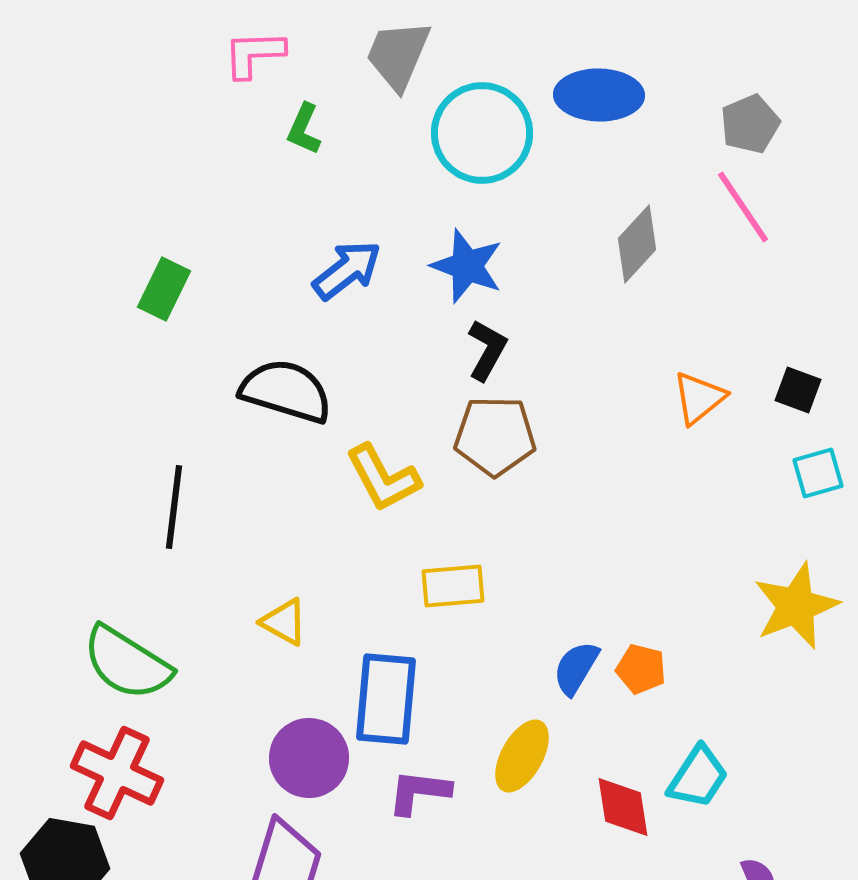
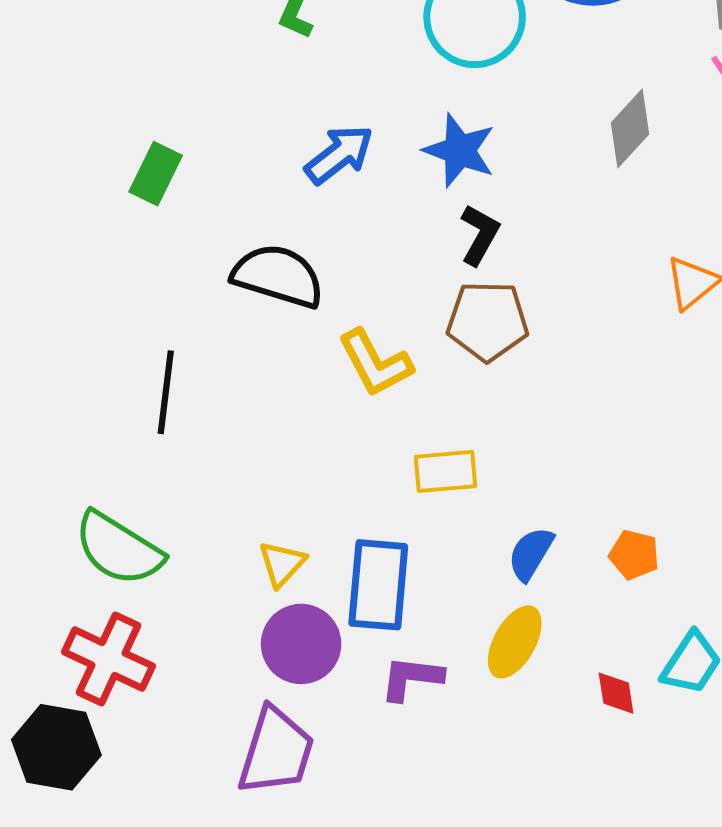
yellow triangle: (284, 622) -> (282, 564), moved, turned 44
blue semicircle: (576, 668) -> (531, 554), moved
red diamond: (623, 807) -> (616, 693), size x0.7

